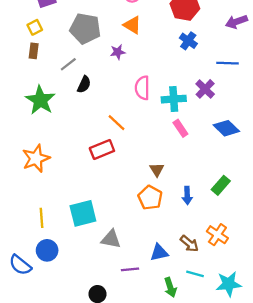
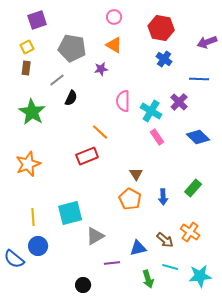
cyan cross: (174, 99) -> (151, 111), turned 35
gray triangle: (111, 239) -> (95, 236), turned -42

